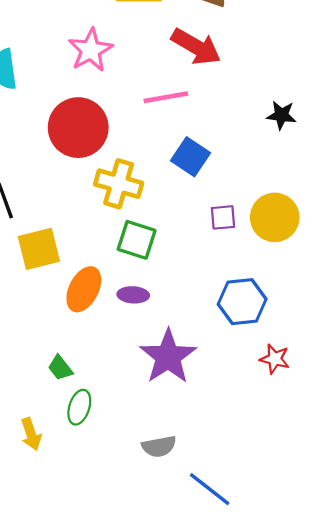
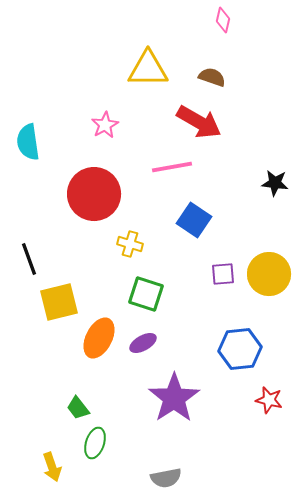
pink star: (91, 50) -> (105, 125), size x0.7
yellow cross: (119, 184) -> (130, 244), size x0.6
purple ellipse: (133, 295) -> (143, 343), turned -32

